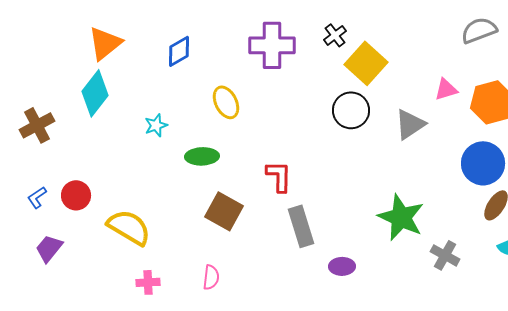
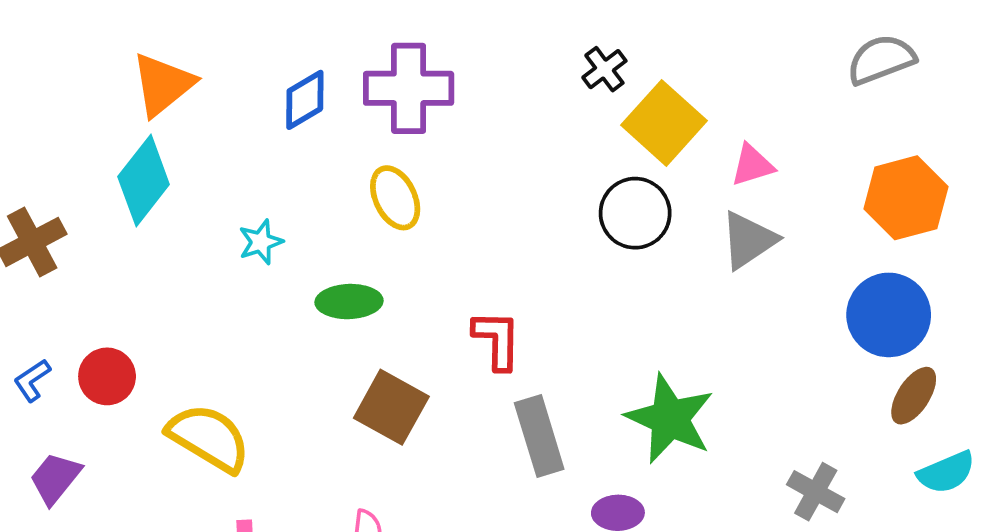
purple cross: (272, 45) -> (409, 88), moved
pink triangle: (446, 89) -> (752, 165), moved
green star: (401, 217) -> (670, 419), moved

